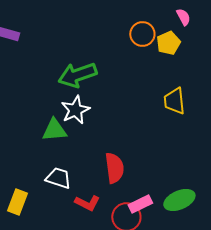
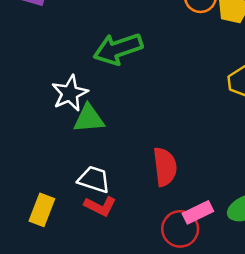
white star: (75, 110) -> (70, 93), moved
red L-shape: (87, 203) -> (100, 206), moved

